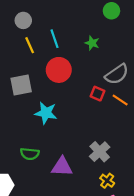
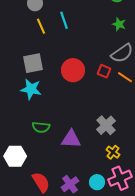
green star: (92, 43) -> (119, 24), moved
red circle: (59, 70) -> (73, 70), moved
cyan star: (46, 113) -> (31, 89), moved

